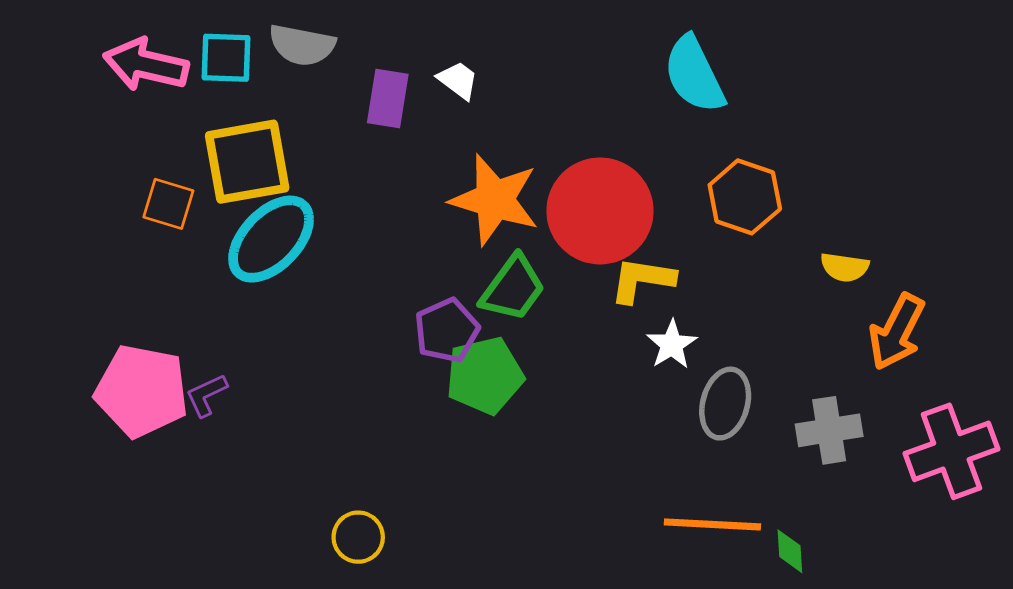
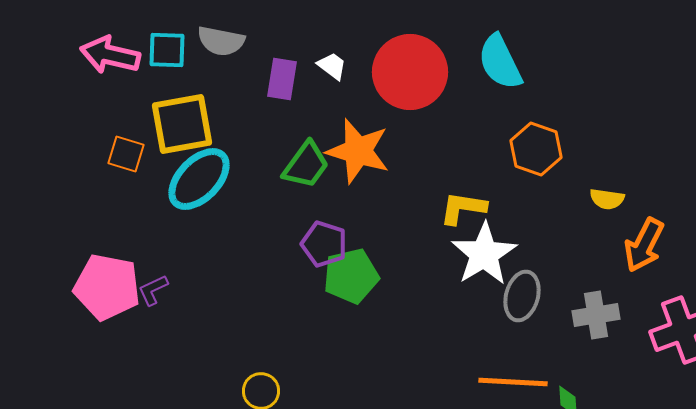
red circle: (600, 211) -> (410, 72), moved
green trapezoid: (513, 288) -> (306, 165), moved
purple pentagon: (447, 330) -> (324, 244), turned -30
white star: (672, 345) -> (484, 254), size x1.8

